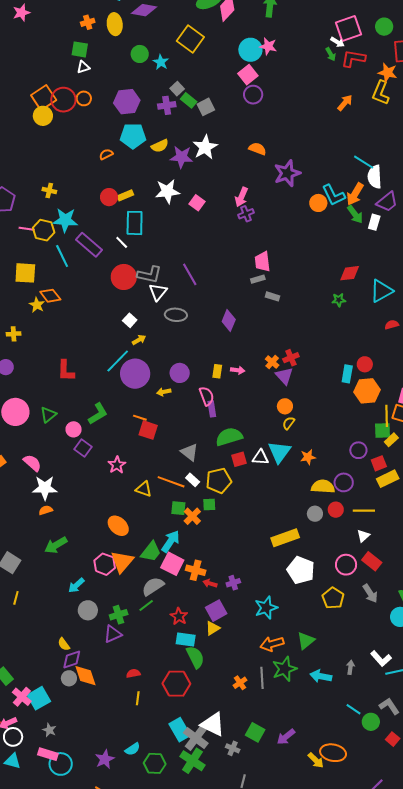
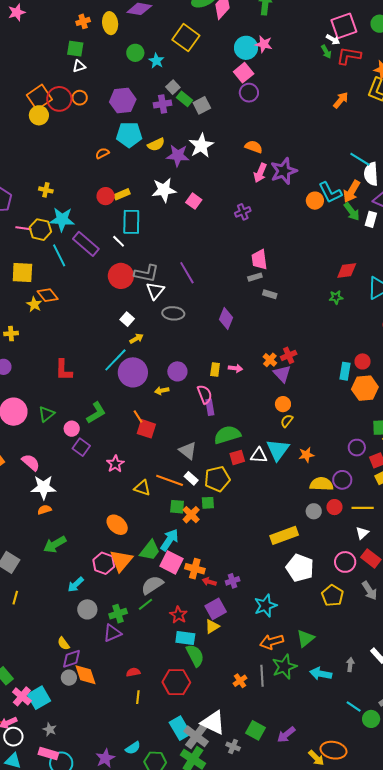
pink arrow: (241, 197) -> (260, 173), moved
orange line: (140, 418) -> (138, 417), turned 40

